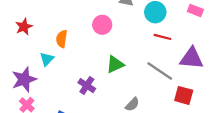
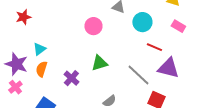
red line: (162, 37) -> (154, 47), moved
orange semicircle: (62, 39) -> (41, 69), moved
purple star: (24, 79) -> (16, 64), turned 30

